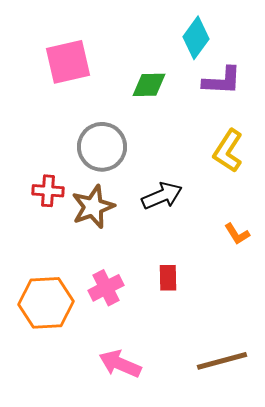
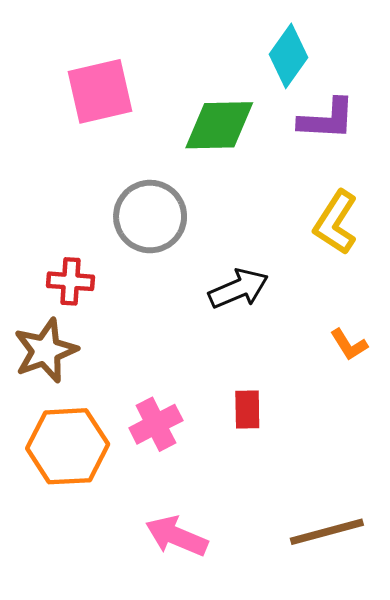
green diamond: (149, 85) -> (219, 125), size x1.4
brown star: (93, 207) -> (45, 351), moved

